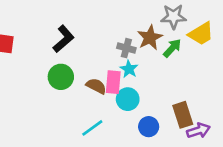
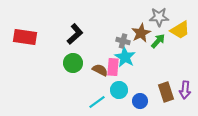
cyan star: (129, 69) -> (125, 57), size x1.5
cyan circle: (128, 99) -> (119, 90), moved
purple arrow: (198, 131) -> (185, 90), moved, turned 114

